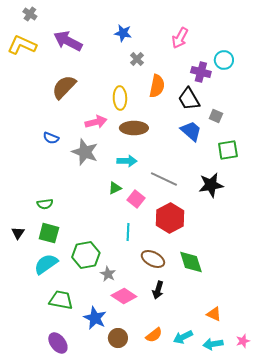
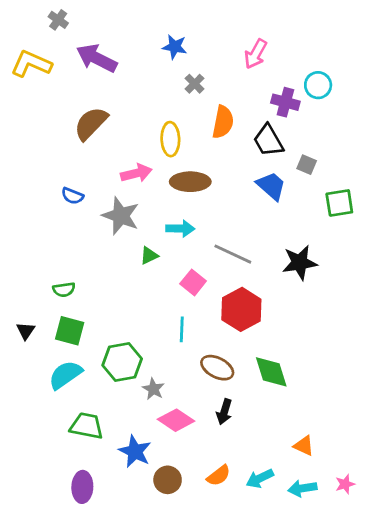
gray cross: (30, 14) -> (58, 20), moved
green square: (228, 150) -> (339, 203), moved
green triangle: (115, 188) -> (149, 256), moved
purple ellipse: (58, 343) -> (82, 487), turned 40

